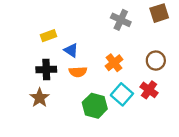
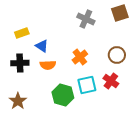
cyan square: (122, 94) -> (87, 85), turned 36
brown star: (40, 98) -> (18, 101), moved

